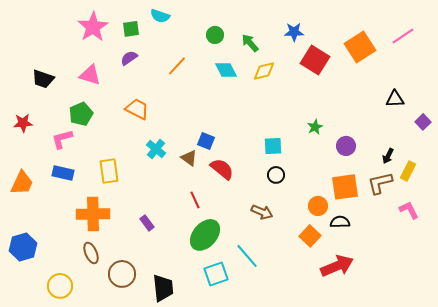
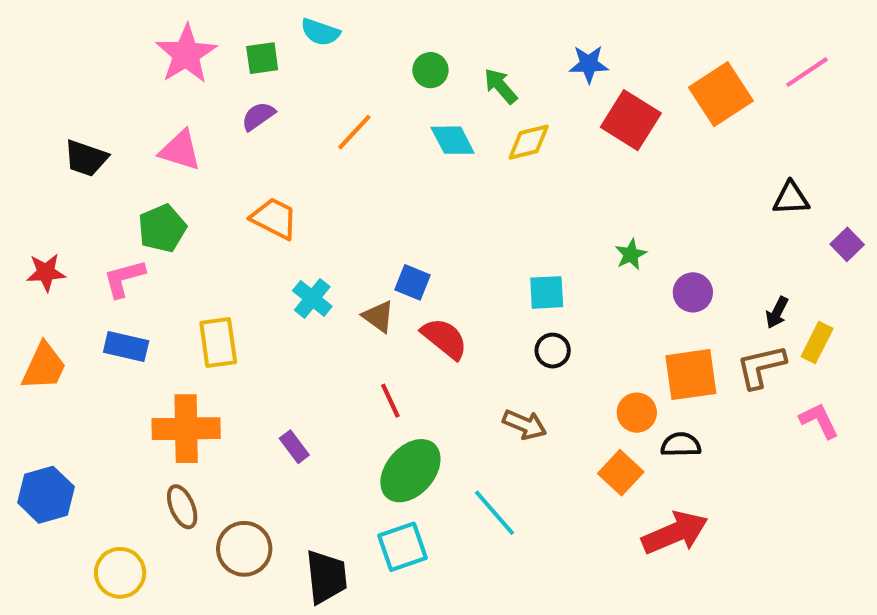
red star: (23, 123) -> (46, 272), moved
cyan square: (216, 274) -> (402, 547), moved

